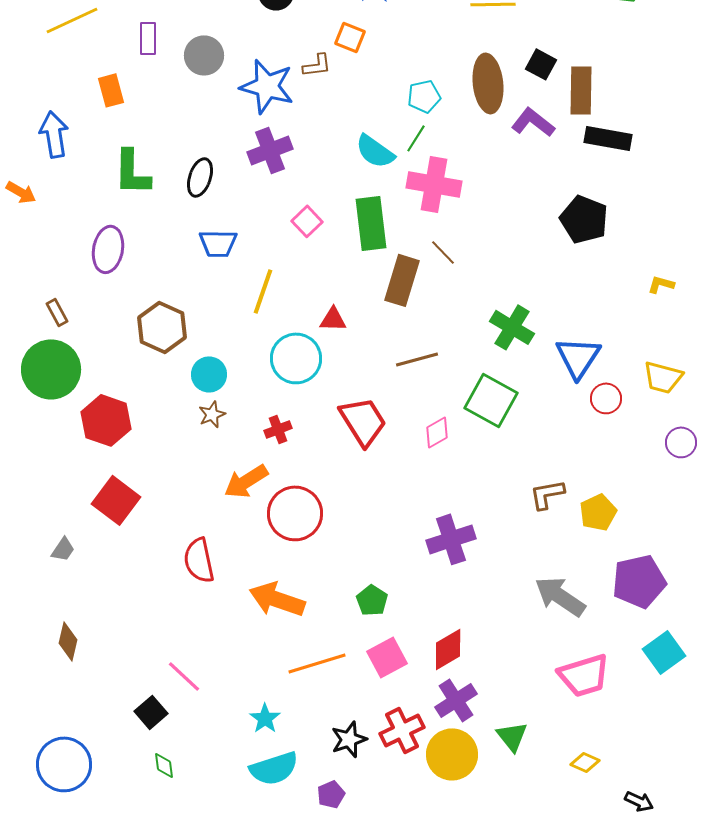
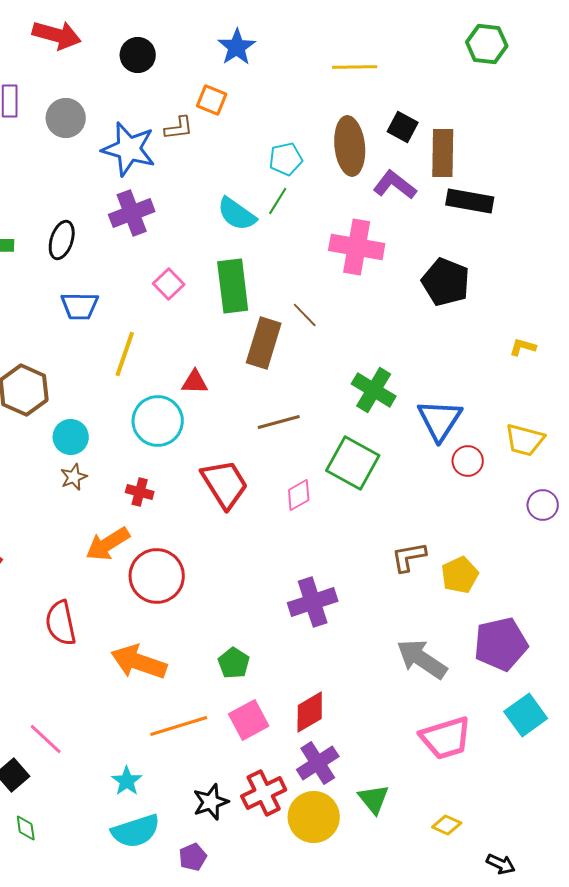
pink cross: (434, 184) -> (357, 247), moved
red cross: (278, 429) -> (140, 492), turned 36

